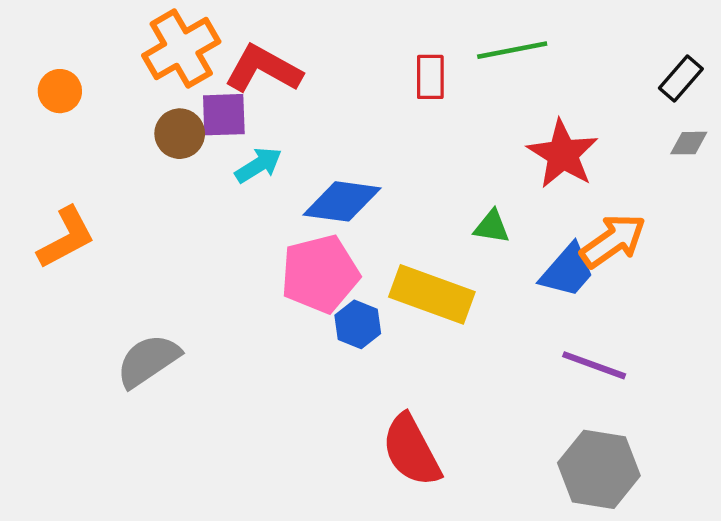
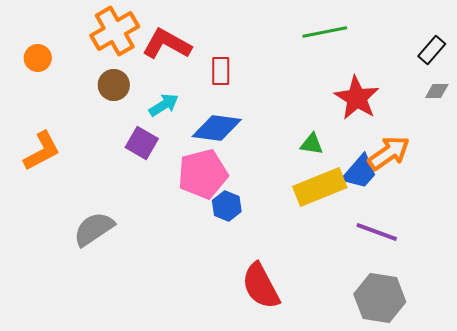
red rectangle: (430, 77) -> (221, 71), moved
purple square: (224, 115) -> (142, 143), moved, turned 32
yellow rectangle: (432, 294) -> (320, 187), moved, turned -42

